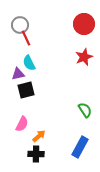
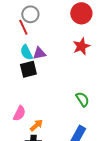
gray circle: (20, 25) -> (30, 14), moved
purple triangle: (18, 74) -> (39, 53), moved
black square: (26, 90) -> (28, 69), moved

